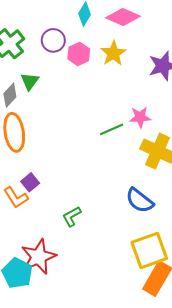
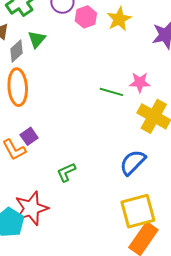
green line: (112, 129) -> (111, 92), turned 35
blue semicircle: (140, 200) -> (133, 162), turned 92

